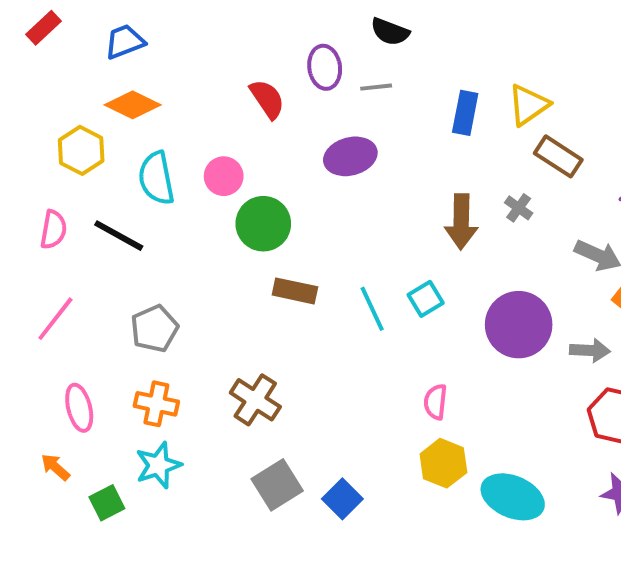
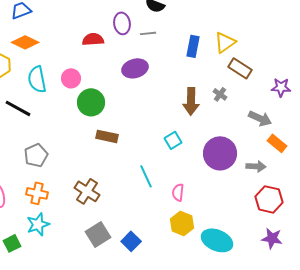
red semicircle: (267, 99) -> (93, 39), turned -60
cyan line: (372, 309) -> (146, 176), moved

